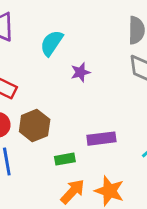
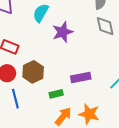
purple star: (80, 72) -> (63, 32), size x1.5

